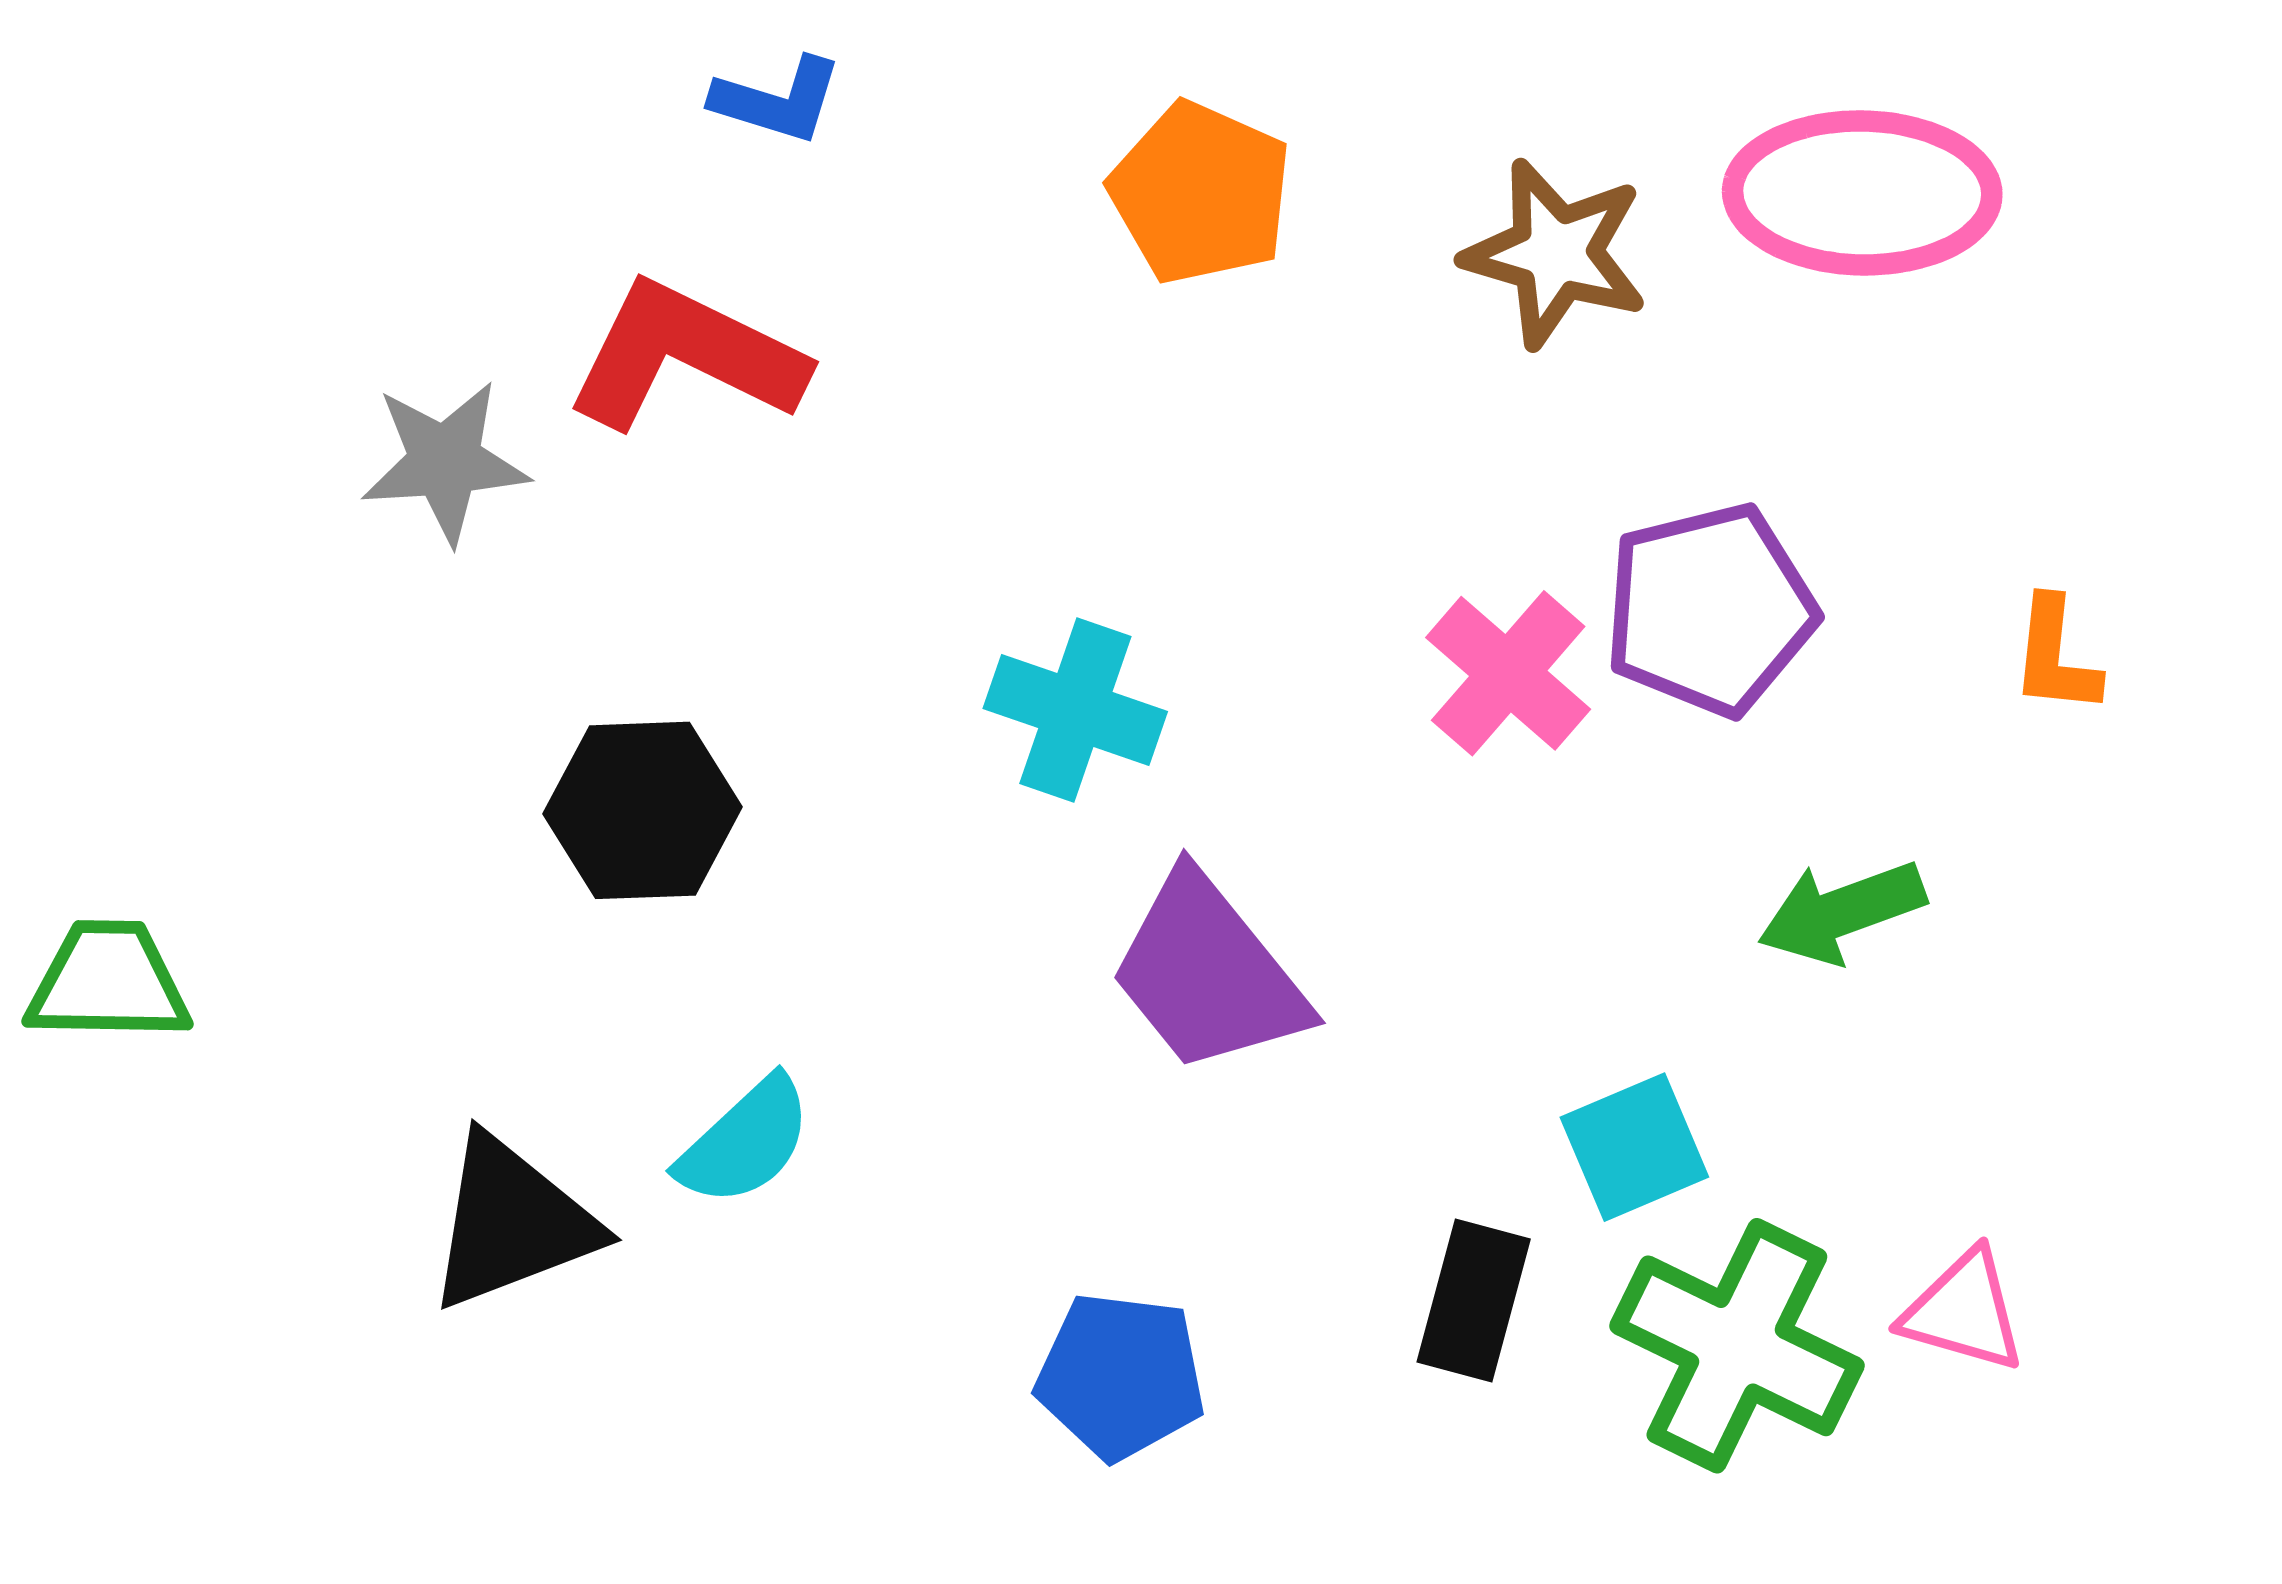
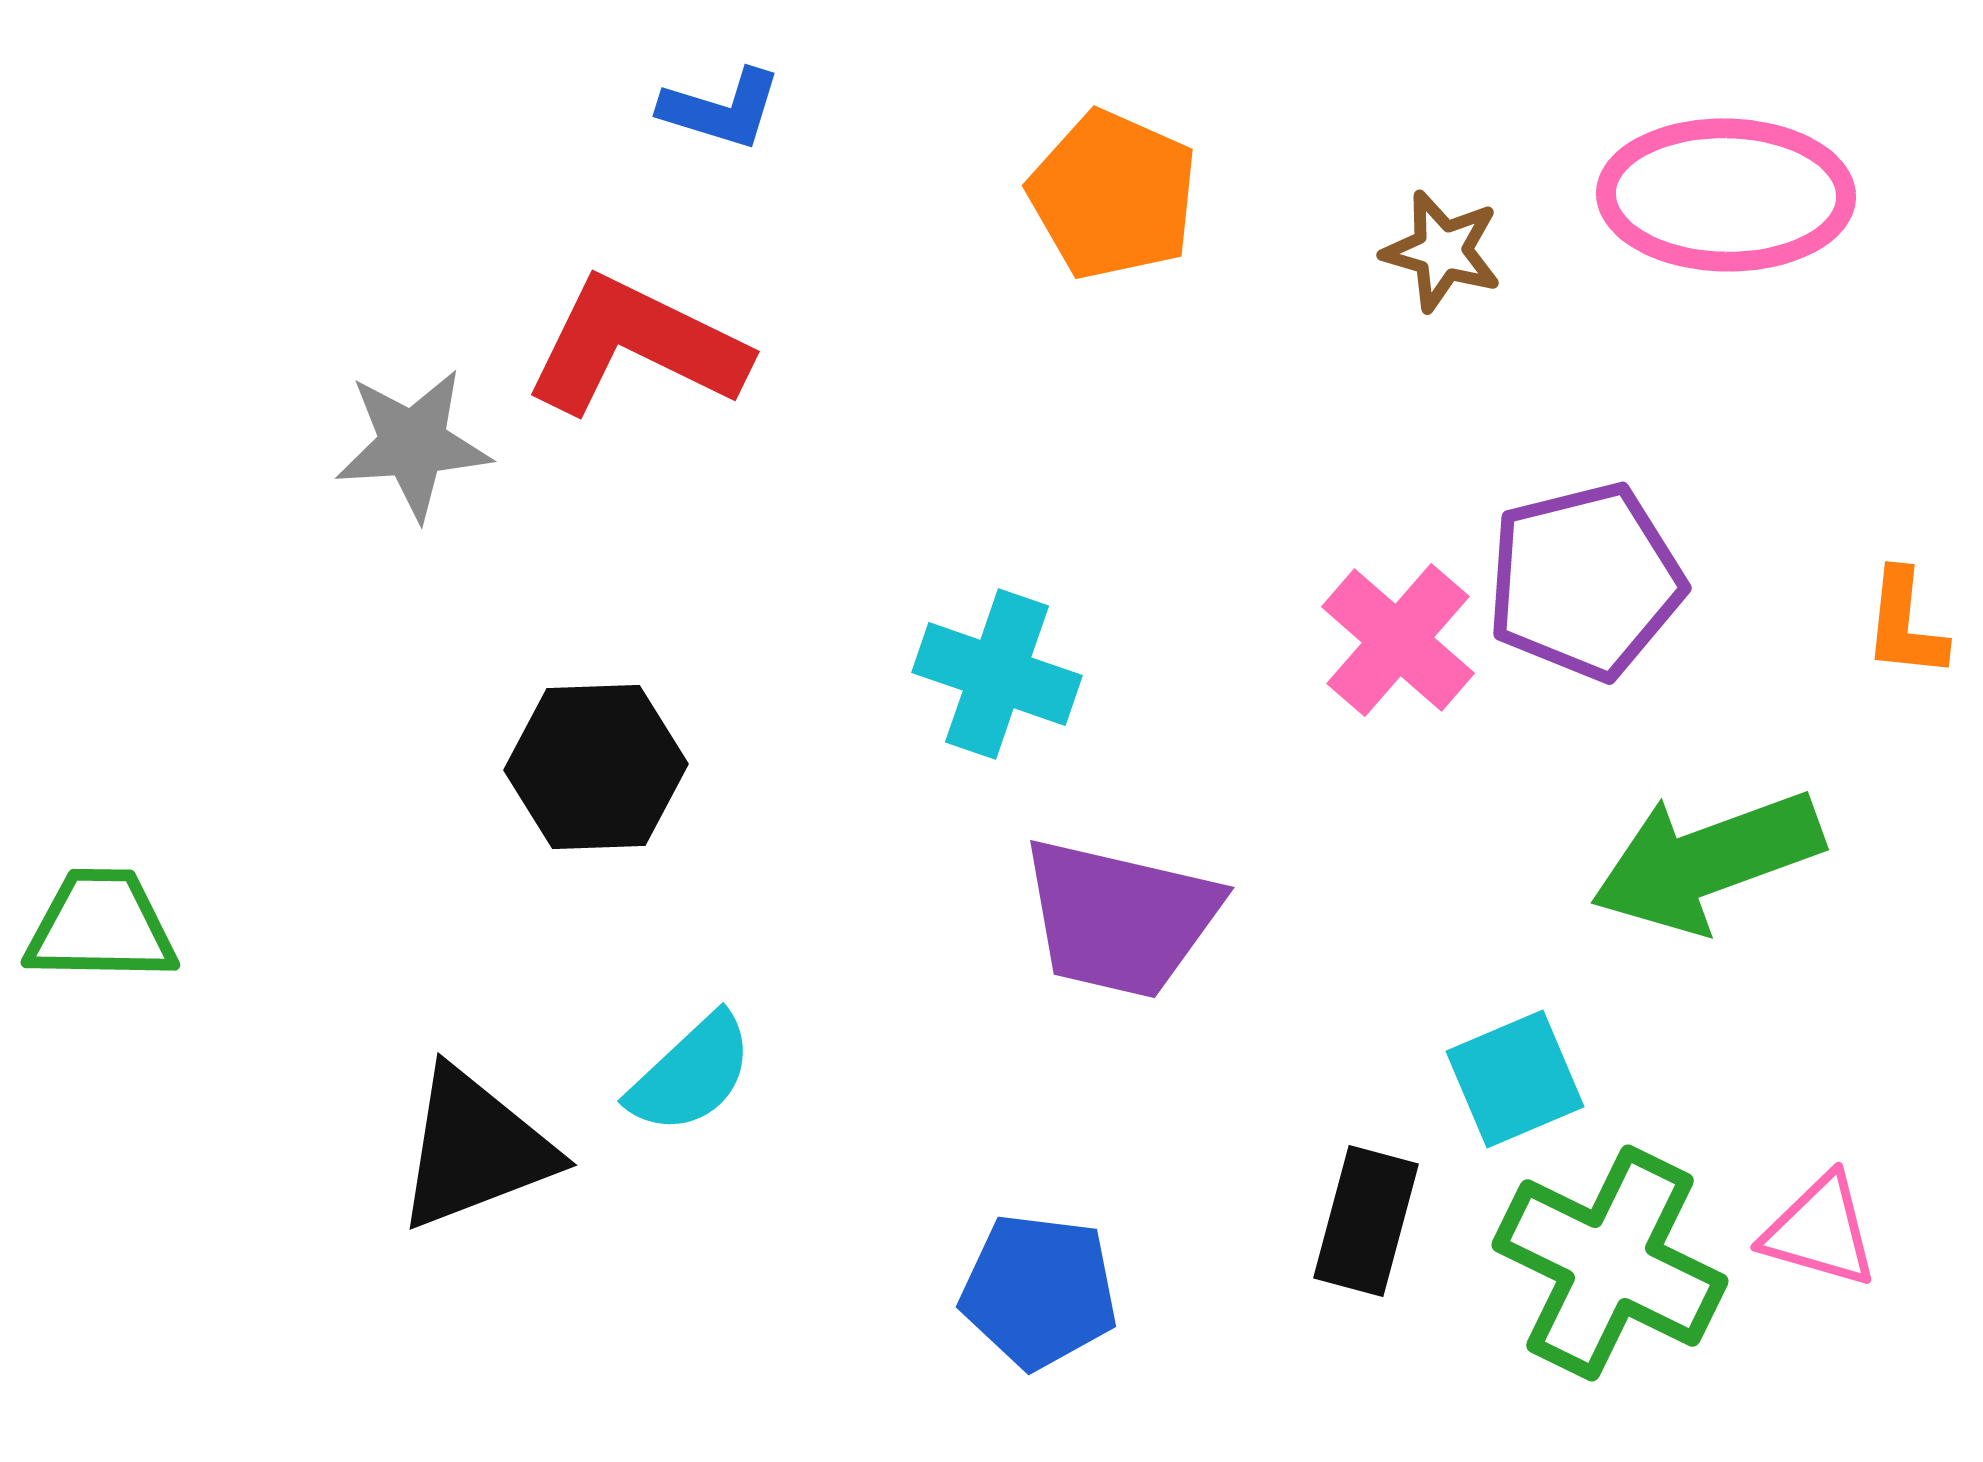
brown star: (1556, 253) -> (1442, 251), size x0.7
green arrow: (1842, 912) -> (1707, 861), size x1.5
purple trapezoid: (1208, 973) -> (1120, 918), turned -38

